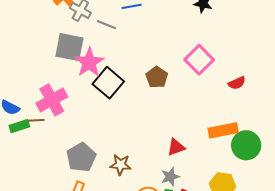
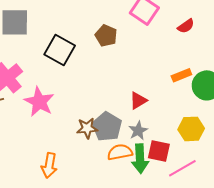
pink star: (89, 62) -> (39, 102), moved
orange rectangle: (223, 130) -> (181, 75), size x0.7
gray pentagon: (81, 157) -> (107, 127), moved

